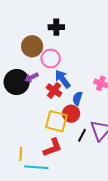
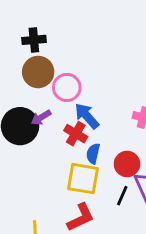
black cross: (56, 27) -> (34, 40), moved
blue semicircle: (77, 98) -> (93, 154), moved
red circle: (71, 114) -> (127, 164), moved

